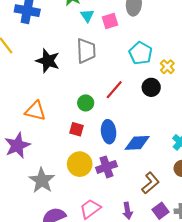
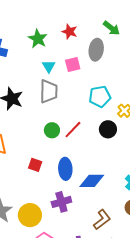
cyan triangle: (87, 16) -> (49, 66), moved
cyan pentagon: (141, 53) -> (100, 97), turned 30
green circle: (86, 103) -> (52, 130), moved
yellow circle: (80, 164) -> (30, 215), moved

